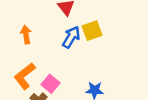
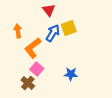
orange L-shape: (25, 76) -> (33, 48), moved

